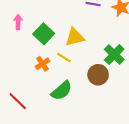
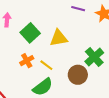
yellow line: (64, 57) -> (46, 65), moved

